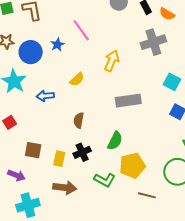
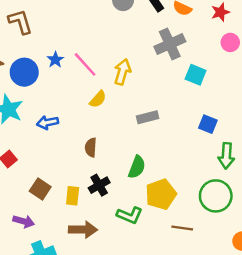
pink line: (81, 30) -> (85, 64), moved
yellow semicircle: (77, 79) -> (98, 99), moved
cyan square: (172, 82) -> (196, 75), moved
gray rectangle: (128, 101) -> (148, 117), size x0.7
brown square: (33, 150) -> (40, 189), turned 30

